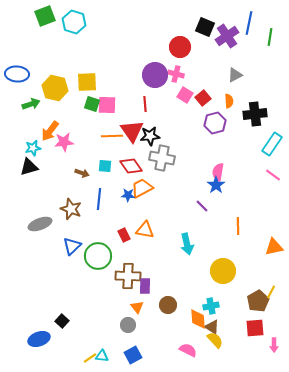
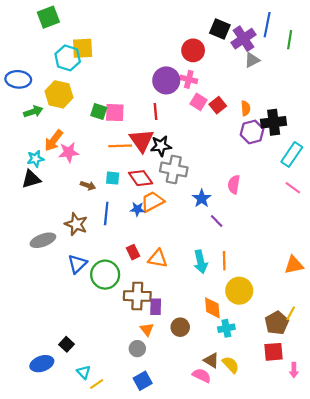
cyan hexagon: (74, 22) -> (68, 58), moved
gray triangle: (235, 75) -> (252, 60), moved
yellow square: (87, 82) -> (83, 48), moved
purple hexagon: (215, 123) -> (252, 132), moved
blue star: (216, 185) -> (202, 198), moved
orange line: (238, 226) -> (224, 261), moved
orange triangle: (145, 230) -> (158, 258), moved
orange diamond: (198, 319) -> (212, 308), moved
brown triangle: (212, 327) -> (211, 360), moved
cyan triangle: (102, 356) -> (84, 372), moved, turned 40

